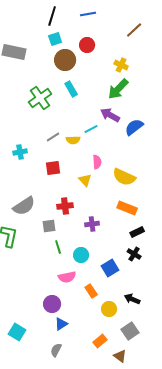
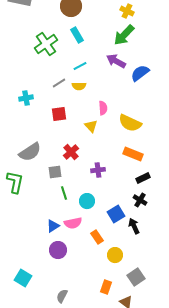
cyan line: (91, 129) -> (80, 66), moved
red cross: (65, 206) -> (71, 152), turned -35
black arrow: (132, 299) -> (134, 226), moved, turned 42
blue triangle: (61, 324) -> (53, 226), moved
orange rectangle: (100, 341) -> (106, 287), turned -32

